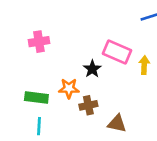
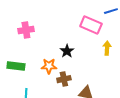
pink rectangle: (117, 52) -> (91, 25), moved
green rectangle: (36, 97) -> (16, 66), moved

